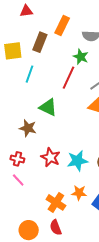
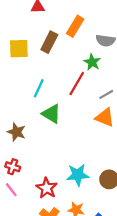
cyan line: (30, 74) -> (39, 88), moved
brown star: (28, 128) -> (16, 132), moved
red star: (50, 157) -> (47, 188), moved

